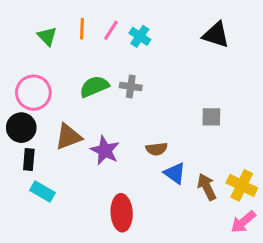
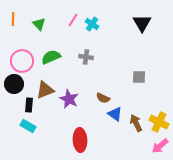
orange line: (82, 29) -> (13, 19), moved
black triangle: (216, 35) -> (142, 23), turned 42
green triangle: (47, 36) -> (39, 24), moved
green semicircle: (94, 87) -> (51, 57), moved
brown semicircle: (157, 149) -> (103, 98), turned 32
black rectangle: (29, 160) -> (29, 105), moved

